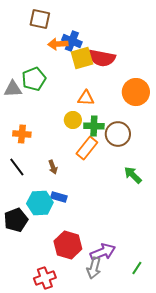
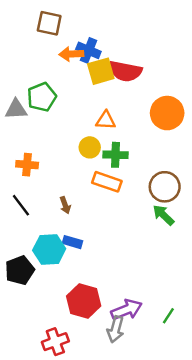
brown circle: (118, 134) -> (165, 187), moved
orange rectangle: (87, 148) -> (107, 182), turned 70
green line: (137, 268) -> (168, 316), moved

